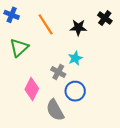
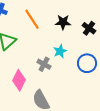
black cross: (105, 18) -> (89, 28), moved
blue circle: (75, 91) -> (87, 63), moved

